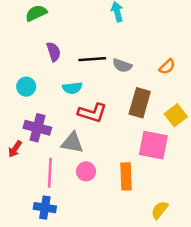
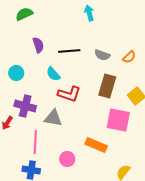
gray semicircle: (122, 65) -> (102, 55), moved
cyan semicircle: (72, 88) -> (53, 74), turned 56
pink circle: (86, 171) -> (67, 159), moved
orange rectangle: (126, 176) -> (96, 145), turned -65

